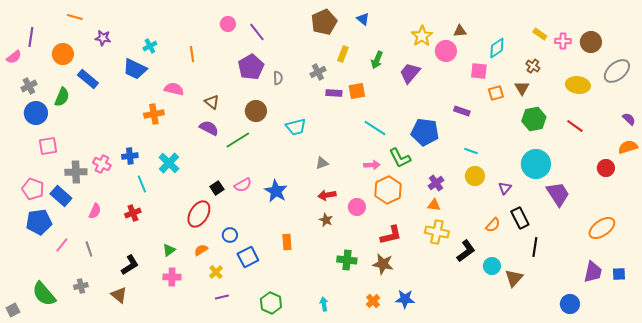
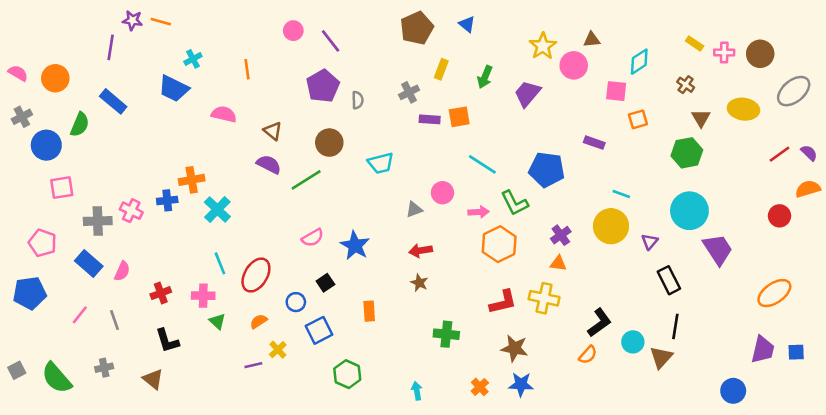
orange line: (75, 17) -> (161, 22), moved
purple line: (31, 37) -> (111, 47), moved
purple star: (103, 38) -> (132, 20), moved
orange circle: (63, 54) -> (55, 78), moved
pink semicircle: (14, 57) -> (18, 73), turned -112
gray cross: (29, 86) -> (22, 117), moved
brown triangle: (522, 88) -> (701, 118), moved
orange cross: (154, 114) -> (192, 180), moved
red line: (575, 126) -> (779, 154), moved, turned -72
cyan line: (471, 151) -> (621, 194), moved
yellow circle: (475, 176) -> (611, 226), size x1.4
cyan line: (142, 184) -> (220, 263), moved
black square: (217, 188) -> (325, 283), moved
blue rectangle: (61, 196) -> (89, 263), moved
pink circle: (357, 207) -> (442, 193), moved
red cross: (133, 213) -> (161, 293), moved
blue pentagon: (39, 222) -> (30, 293), moved
orange semicircle: (493, 225) -> (588, 355), moved
yellow cross: (437, 232) -> (544, 298), moved
black line: (535, 247) -> (675, 326), moved
green triangle: (169, 250) -> (217, 321), turned -40
brown star: (383, 264) -> (515, 348), moved
black L-shape: (130, 265) -> (167, 341), turned 105
pink cross: (172, 277) -> (203, 296), moved
purple line: (222, 297) -> (253, 365), moved
green hexagon: (271, 303) -> (347, 374), moved
gray square: (13, 310) -> (17, 370), moved

